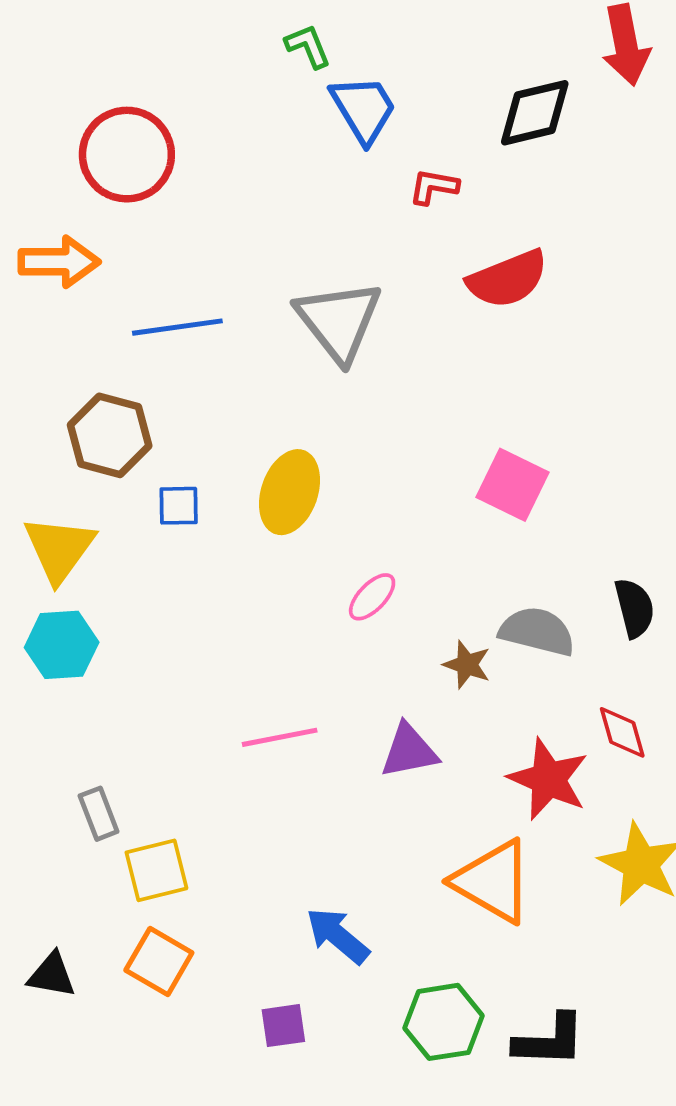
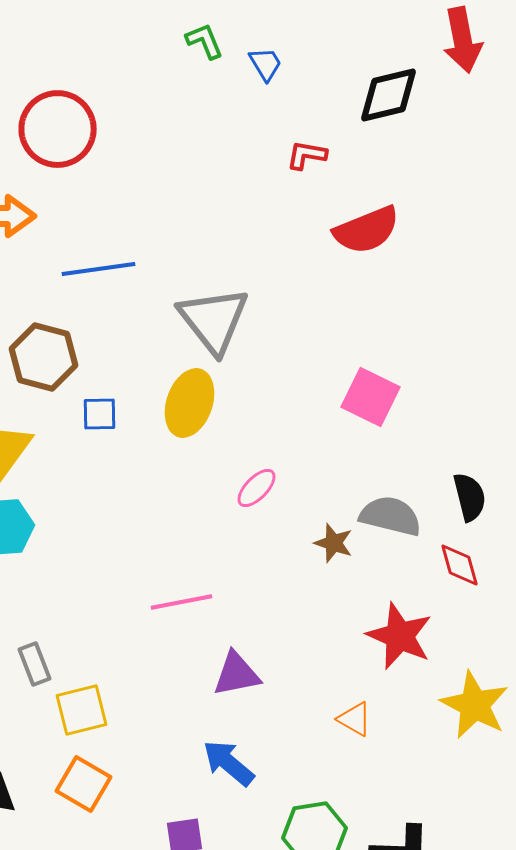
blue trapezoid: (363, 109) -> (266, 64), moved, size x0.6
gray triangle: (339, 321) -> (214, 320), moved
red diamond: (622, 732) -> (460, 565), moved
purple triangle: (409, 751) -> (236, 674), moved
orange triangle: (493, 881) -> (354, 719), size x0.5

